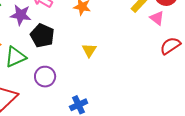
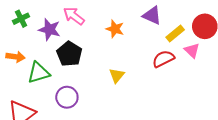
red semicircle: (170, 46) -> (163, 59), moved

